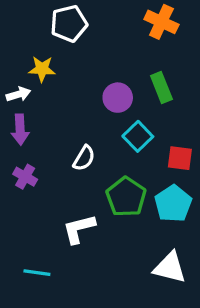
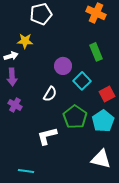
purple circle: (118, 98) -> (63, 66), moved
red square: (180, 158) -> (107, 94), turned -35
cyan line: (37, 273) -> (26, 171), moved

